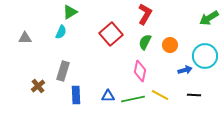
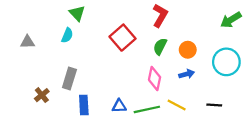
green triangle: (70, 12) -> (77, 13), turned -42
blue arrow: (185, 70) -> (187, 74), moved

